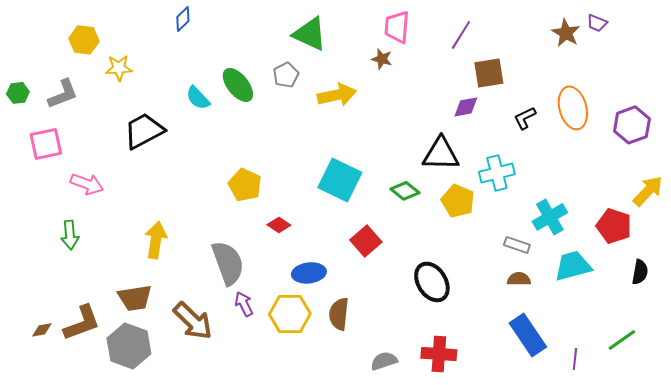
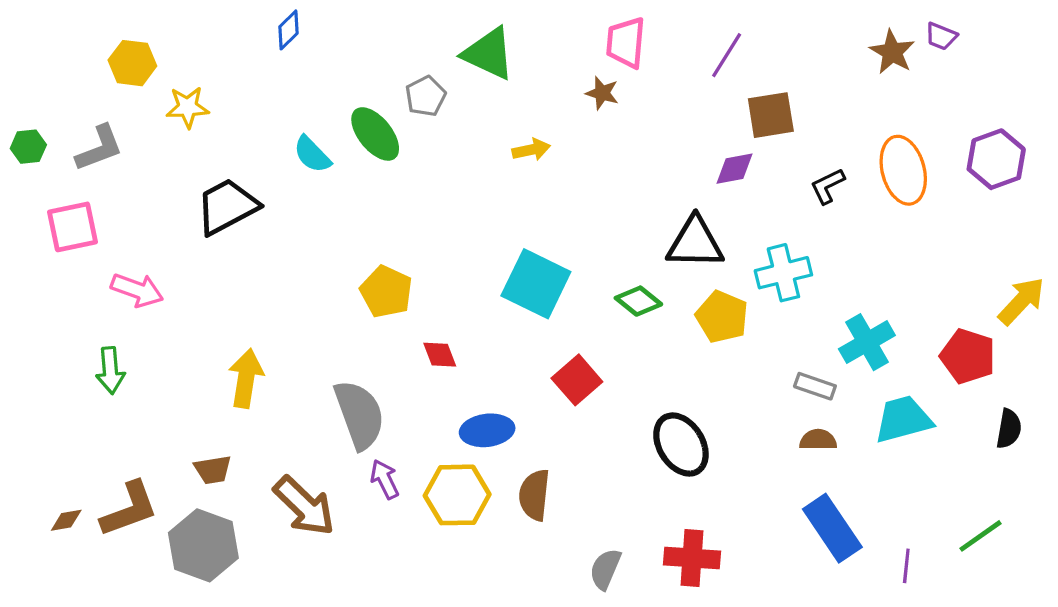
gray pentagon: (286, 75) -> (426, 96), moved
yellow arrow: (337, 95) -> (531, 150), size x0.6
purple hexagon: (632, 125) -> (996, 159), moved
red diamond: (279, 225) -> (440, 355), turned 35
brown trapezoid: (135, 298) -> (213, 470), size x0.7
gray semicircle: (384, 361) -> (605, 569), turned -48

